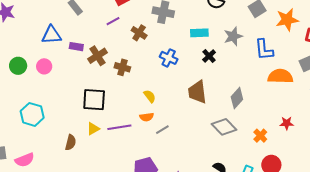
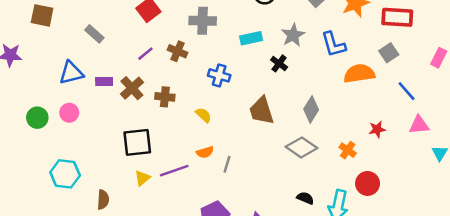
purple line: (113, 21) -> (145, 54), moved
black cross: (209, 56) -> (279, 63), moved
yellow semicircle: (150, 96) -> (203, 115), moved
gray line: (162, 130) -> (227, 164), turned -32
brown semicircle: (71, 142) -> (103, 200), moved

